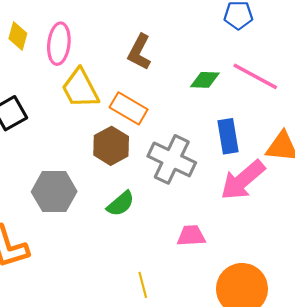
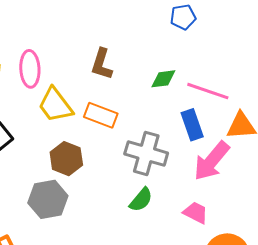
pink line: (255, 76) -> (208, 91), moved
brown hexagon: (111, 146) -> (66, 159), moved
green semicircle: (121, 204) -> (141, 200), moved
pink trapezoid: (191, 236) -> (196, 213), moved, turned 40

